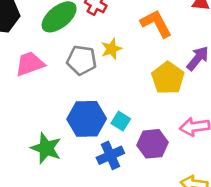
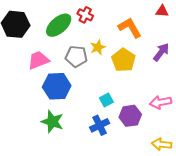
yellow pentagon: (168, 78) -> (123, 60), moved
blue hexagon: (87, 119) -> (57, 86), moved
cyan square: (121, 121) -> (106, 100), turned 32

